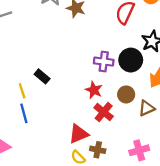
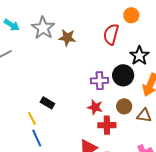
brown triangle: (147, 108) -> (144, 115), turned 42
red cross: (104, 112) -> (107, 125), turned -30

